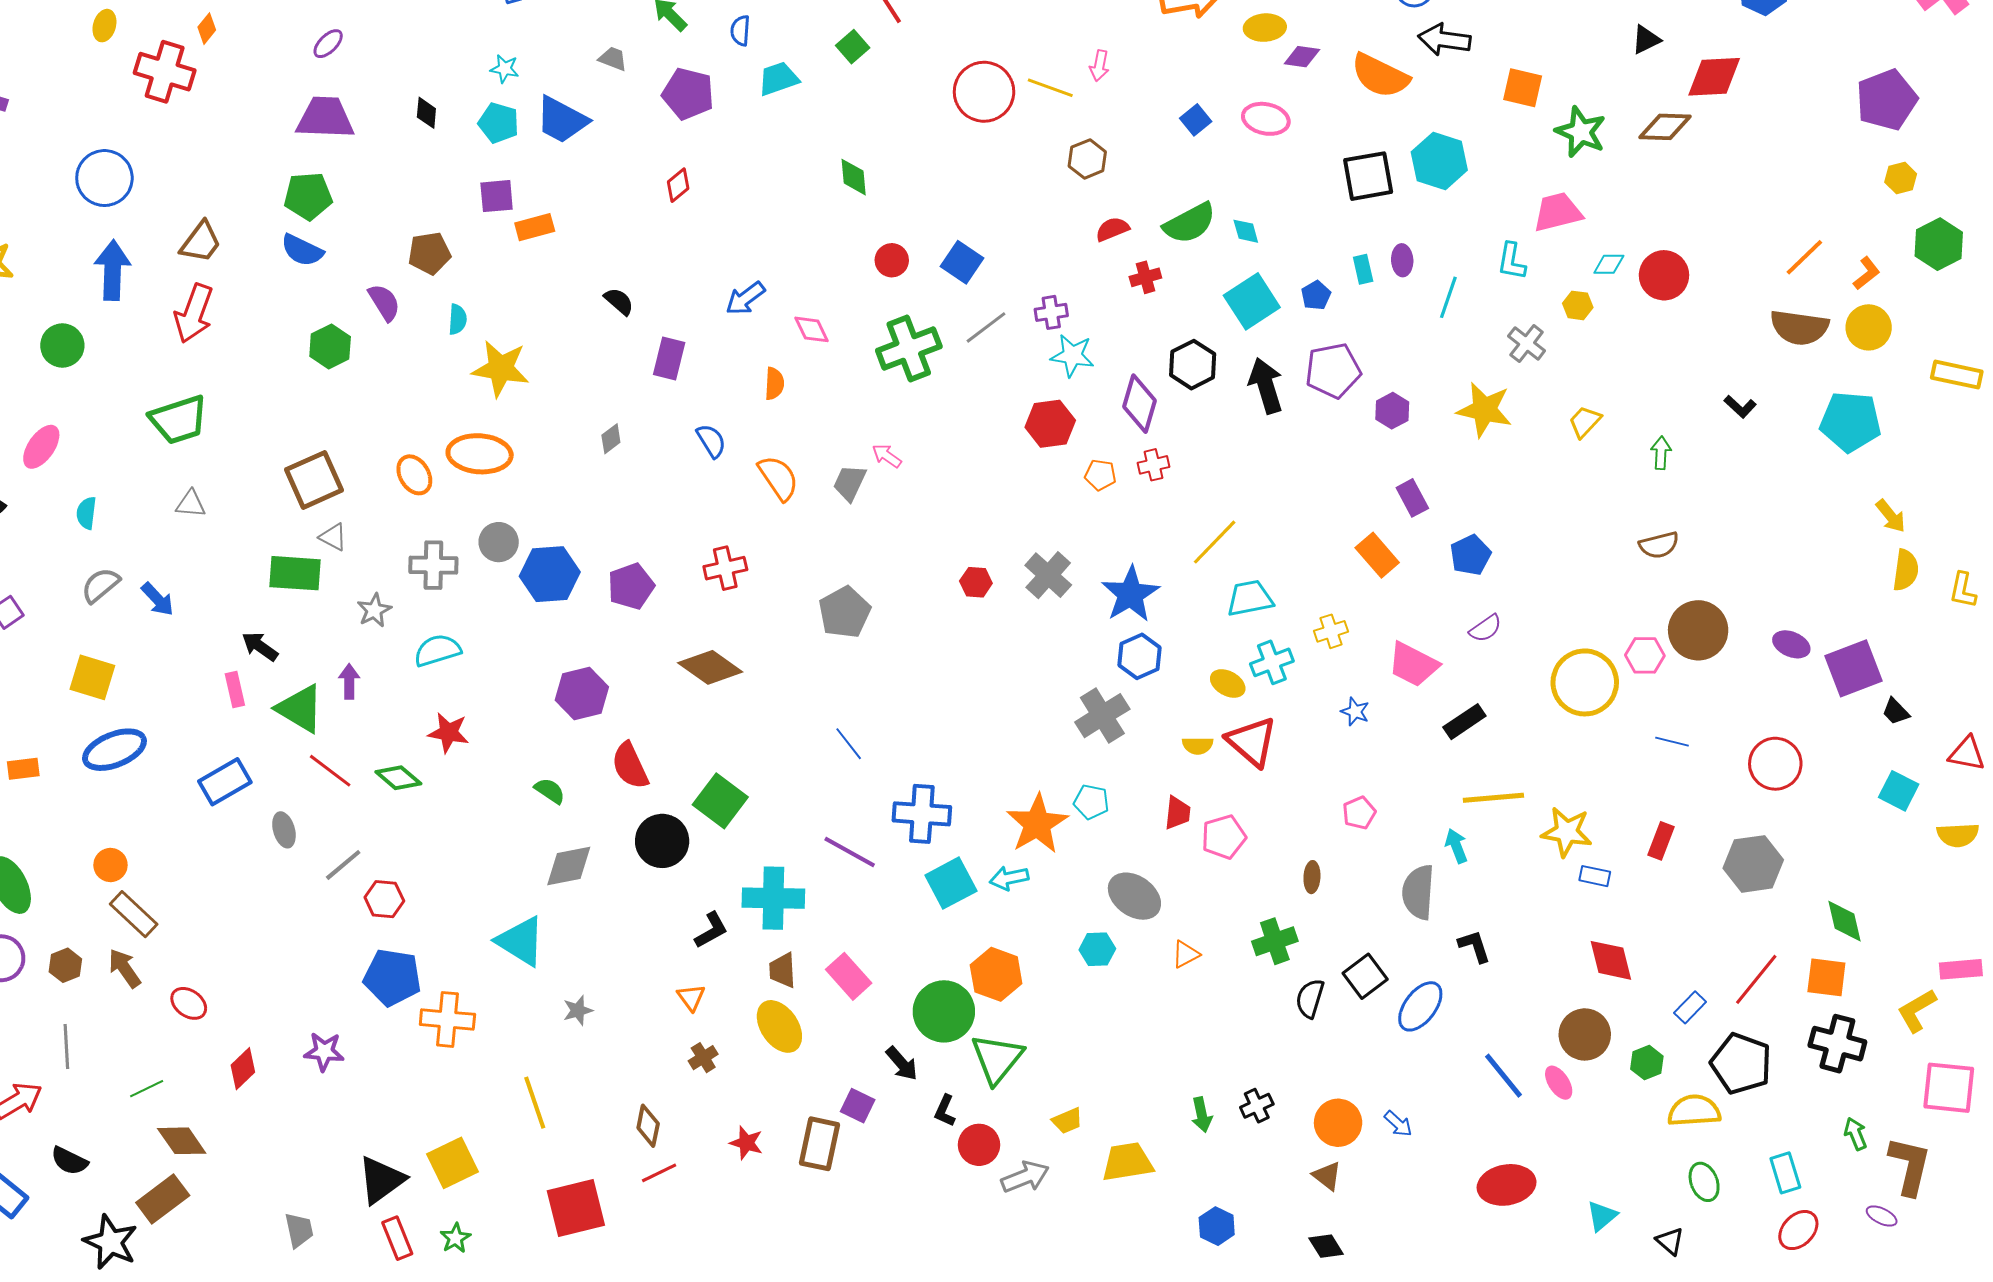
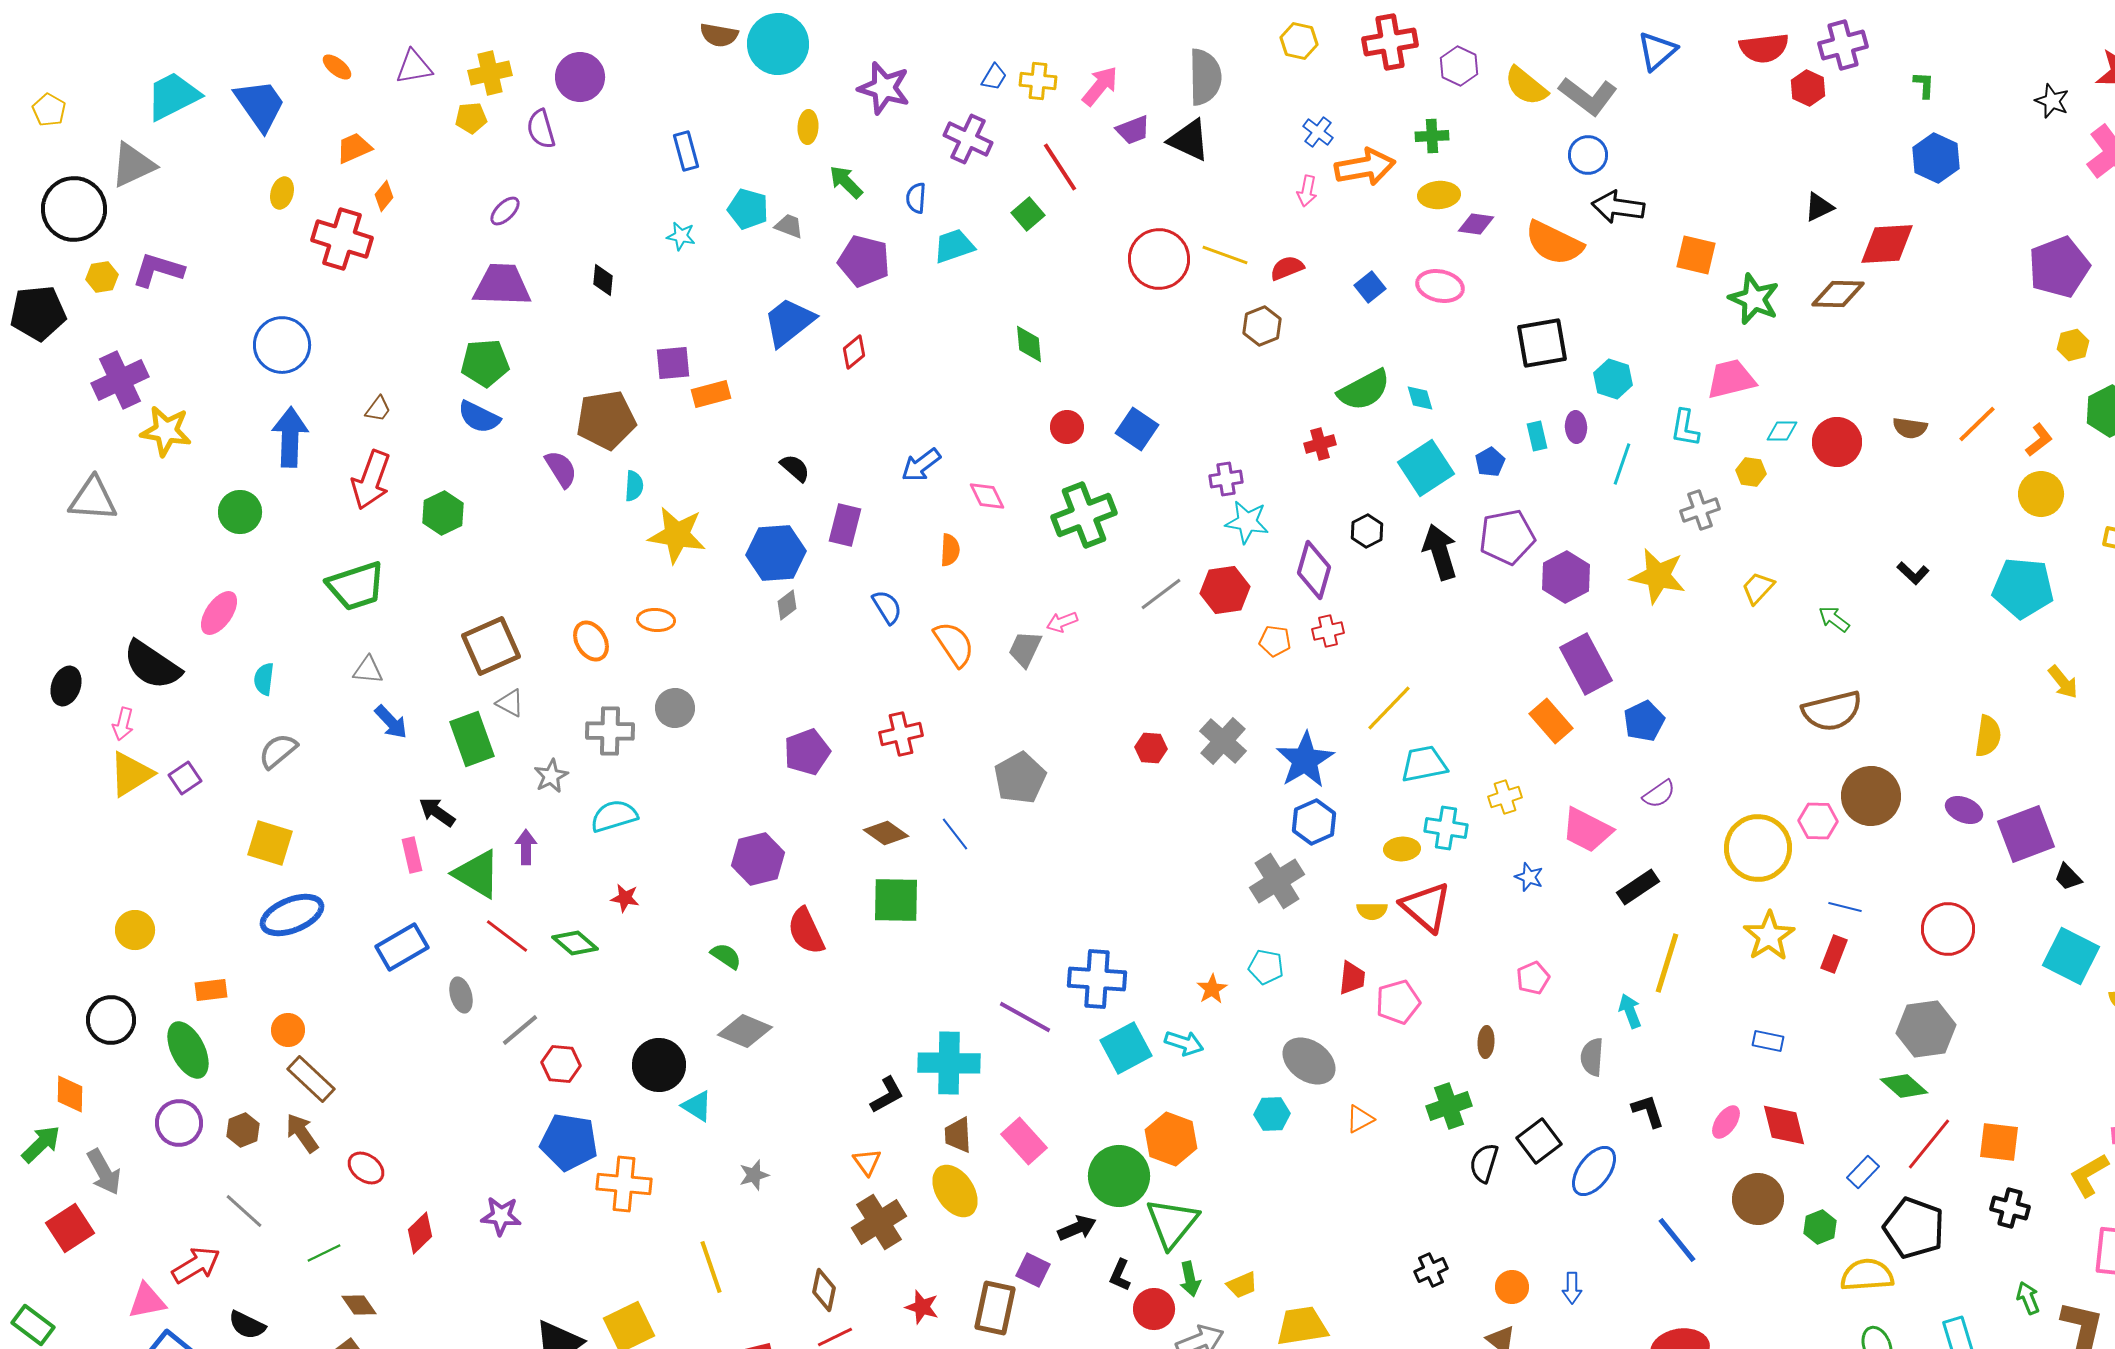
pink arrow: (1099, 66) -> (1307, 191), moved
blue trapezoid: (562, 120) -> (789, 322), moved, turned 114
cyan pentagon: (499, 123) -> (748, 209), moved
cyan hexagon: (1439, 161) -> (1613, 379), moved, size x0.7
red semicircle: (1112, 229) -> (1287, 268), moved
brown trapezoid: (201, 242) -> (378, 409), size x0.6
brown pentagon: (429, 253) -> (606, 420), size x1.4
gray line: (986, 327) -> (1161, 594), moved
brown semicircle: (1799, 327) -> (1910, 428), moved, size x0.6
gray cross: (1527, 343) -> (1700, 510), turned 33
green hexagon: (330, 346) -> (443, 513), moved
black hexagon: (1193, 365) -> (1367, 531), size x0.7
purple hexagon: (1392, 411) -> (1566, 577), size x1.4
green arrow: (1661, 453) -> (1834, 619), turned -56
orange ellipse: (480, 454) -> (656, 620), size x0.6
pink arrow: (887, 456) -> (1062, 622), turned -56
purple rectangle: (1412, 498) -> (1586, 664), size x1.6
brown semicircle: (1659, 545) -> (1832, 711), size x1.5
yellow semicircle: (1906, 570) -> (1988, 736), moved
green rectangle: (295, 573) -> (472, 739), turned 66
blue hexagon: (550, 574) -> (776, 553), moved
blue arrow: (158, 599) -> (391, 722), moved
cyan cross: (1272, 662) -> (1446, 828), turned 30
brown diamond: (710, 667) -> (886, 833), size x0.7
yellow ellipse: (1228, 683) -> (1402, 849), turned -32
red star: (448, 733) -> (625, 898), size x0.7
blue line: (849, 744) -> (955, 834), moved
orange rectangle: (23, 769) -> (211, 990), moved
cyan square: (1899, 791) -> (2071, 956), size x1.4
yellow line: (1493, 798) -> (1667, 963), turned -68
green square: (720, 801) -> (896, 900), moved, turned -36
orange star: (1037, 824) -> (1212, 989), size x0.5
yellow star: (1567, 832) -> (1769, 936), moved, turned 30
black circle: (662, 841) -> (659, 1065), moved
red rectangle: (1661, 841) -> (1834, 954), moved
gray diamond: (569, 866) -> (745, 1031), turned 34
cyan arrow: (1009, 878) -> (1184, 1043), turned -150
gray semicircle: (1418, 892) -> (1592, 1057), size x0.7
green diamond: (1845, 921) -> (1904, 1086), moved, turned -36
cyan triangle: (521, 941) -> (697, 1106), size x0.6
black cross: (1837, 1044) -> (2010, 1208), size x0.7
gray line: (66, 1047) -> (244, 1211), turned -45
brown cross: (703, 1058) -> (879, 1222), size x1.8
black arrow: (902, 1064) -> (1077, 1228), turned -72
pink ellipse: (1559, 1083) -> (1726, 1122), moved, turned 68
green arrow: (1202, 1115) -> (1190, 1279), moved
orange circle: (1338, 1123) -> (1512, 1287), size x0.7
blue arrow: (1398, 1124) -> (1572, 1288), turned 48
brown diamond: (182, 1141) -> (359, 1305), size x0.7

